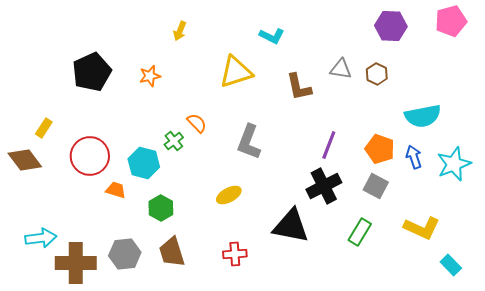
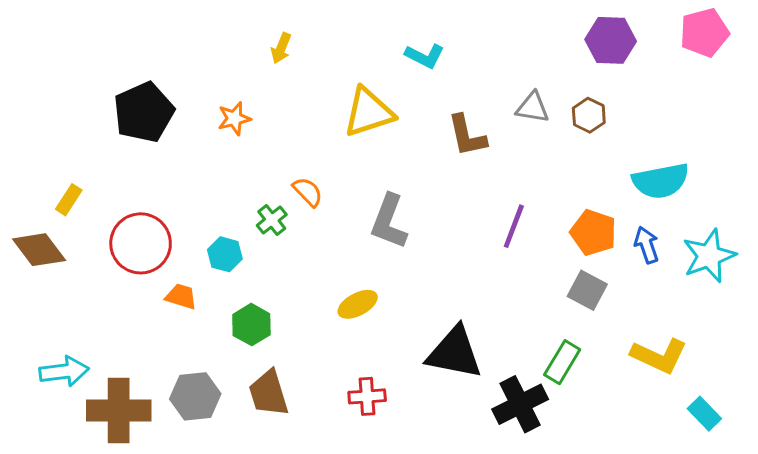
cyan hexagon: (144, 163) -> (225, 254), size x0.7
black cross: (324, 186) -> (520, 404), moved

